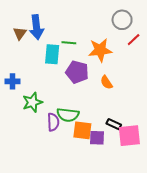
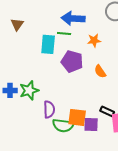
blue arrow: (37, 27) -> (73, 18), moved, turned 100
orange star: (100, 50) -> (94, 40), size x0.6
blue cross: (13, 81) -> (10, 90), moved
green semicircle: (68, 115) -> (63, 125), moved

